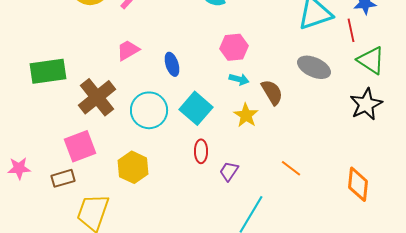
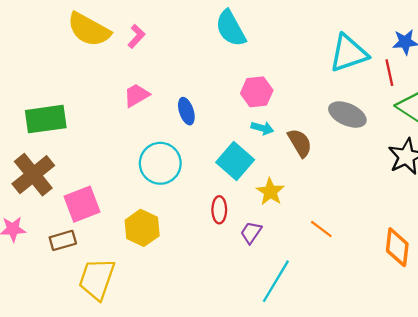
brown cross: (97, 97) -> (33, 175), moved
cyan square: (196, 108) -> (235, 161), moved
yellow star: (246, 115) -> (270, 192), moved

